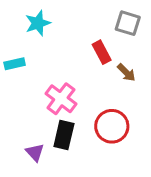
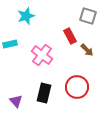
pink cross: (61, 99) -> (42, 55), moved
purple triangle: (35, 152) -> (16, 101), moved

